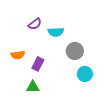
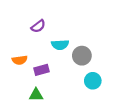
cyan semicircle: (56, 32) -> (60, 45), moved
purple rectangle: (38, 64) -> (41, 70), turned 48

